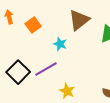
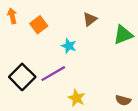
brown triangle: (79, 20) -> (90, 19), size x0.6

